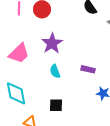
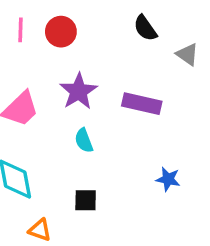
purple rectangle: (88, 69) -> (142, 104), moved, size x1.5

